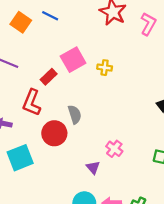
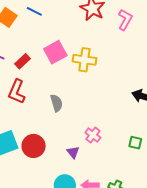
yellow cross: (105, 68) -> (84, 60), size x1.6
red rectangle: (49, 77) -> (22, 61), moved
red circle: (54, 133) -> (34, 146), moved

